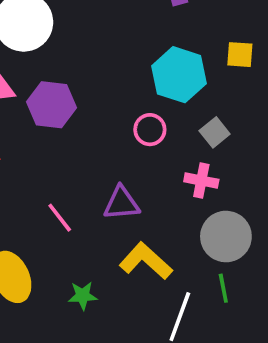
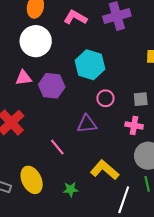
cyan hexagon: (179, 75) -> (90, 65), moved
gray square: (215, 132) -> (141, 99), turned 35
purple triangle: (121, 203) -> (87, 124), moved

